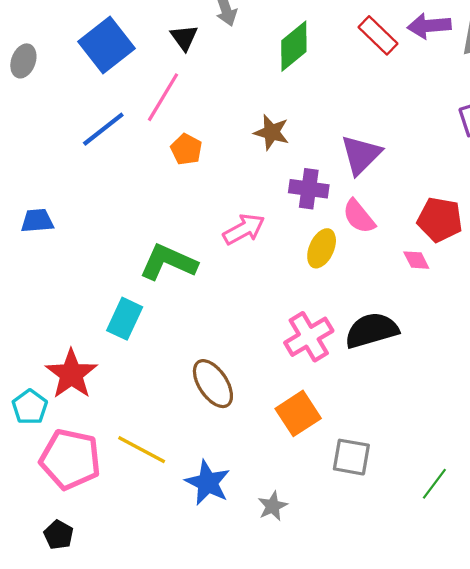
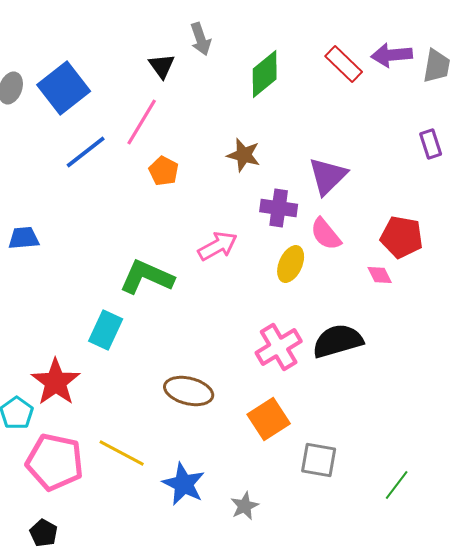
blue square: (106, 45) -> (64, 88), moved
brown ellipse: (213, 384) -> (189, 391), turned -42

